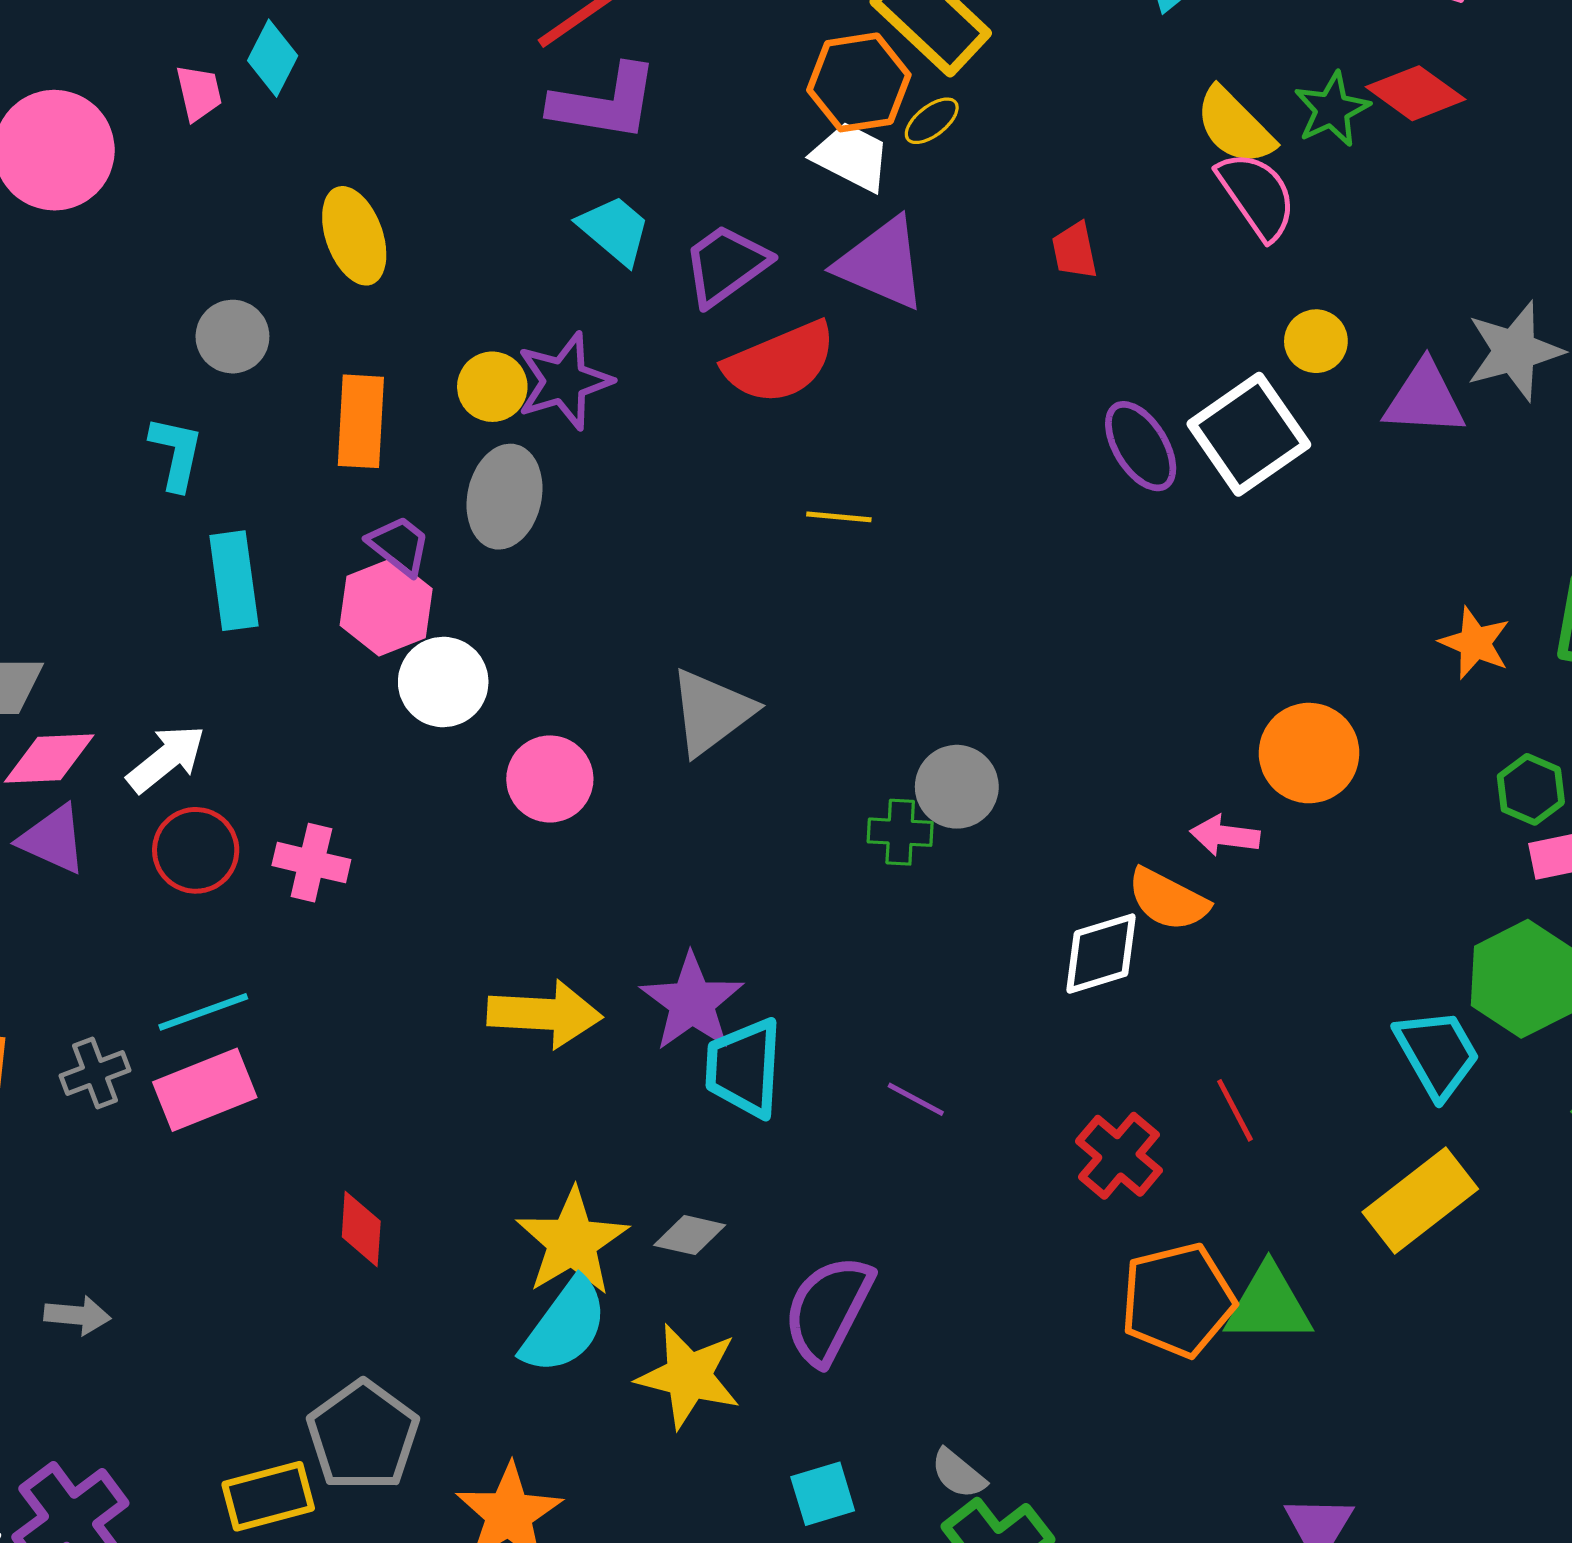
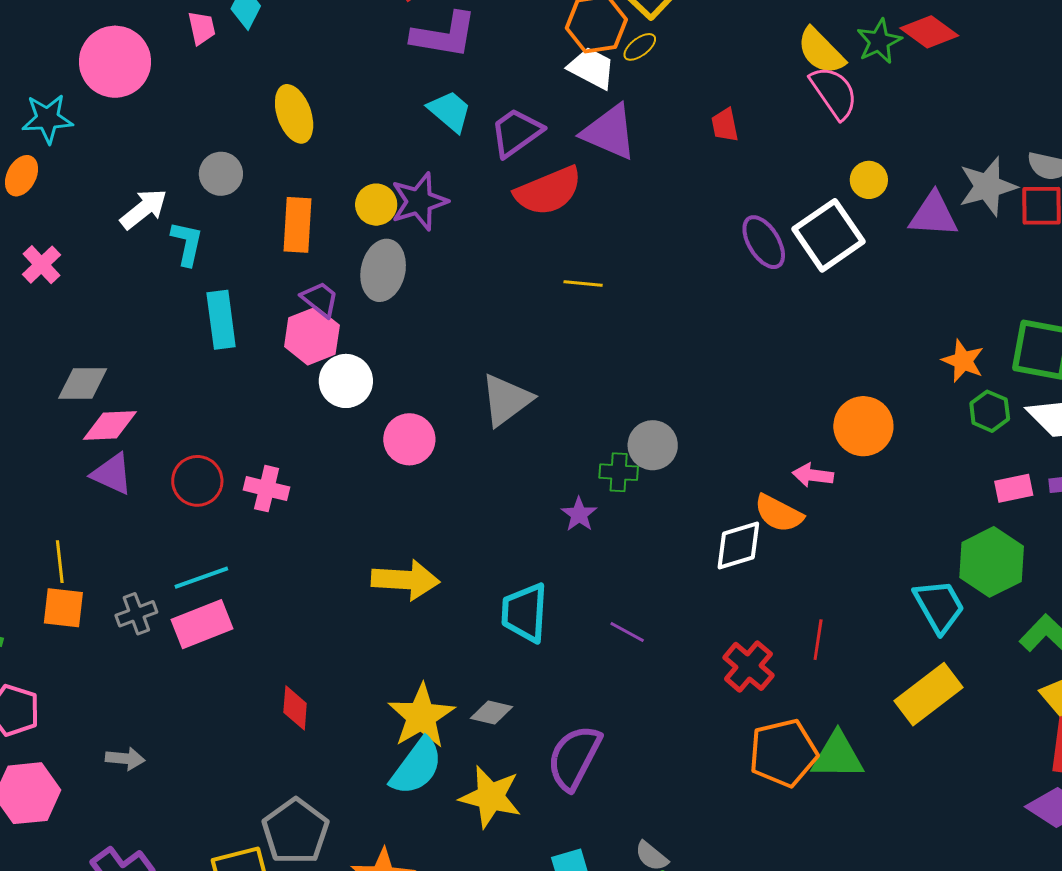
white arrow: (166, 759) -> (144, 209), moved
green hexagon: (1531, 789) -> (990, 411), moved
purple star: (692, 1002) -> (579, 514), moved, size x0.6
red line: (1235, 1110) -> (818, 640), turned 36

